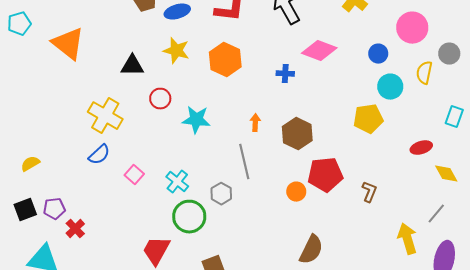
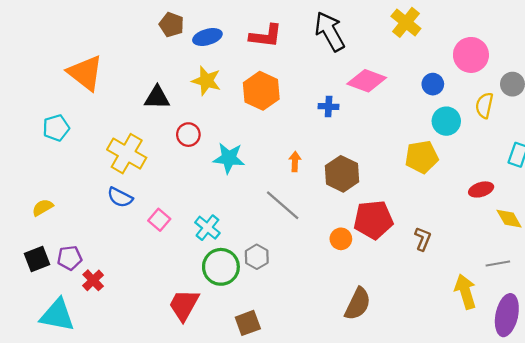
cyan pentagon: (19, 24) -> (56, 128), moved
blue semicircle: (99, 155) -> (120, 197), turned 70
gray line: (244, 162) -> (283, 205), turned -36
gray hexagon: (221, 194) -> (257, 257), moved
gray line: (436, 214) -> (498, 264), turned 40

